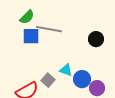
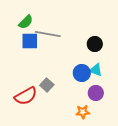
cyan triangle: (66, 70) -> (96, 70), moved
blue circle: (82, 79) -> (82, 73), moved

